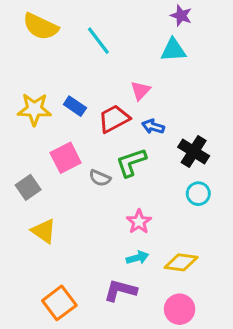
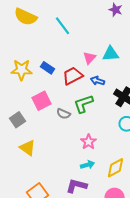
cyan triangle: (173, 50) -> (111, 54), moved
yellow diamond: (181, 262) -> (116, 168), turned -35

